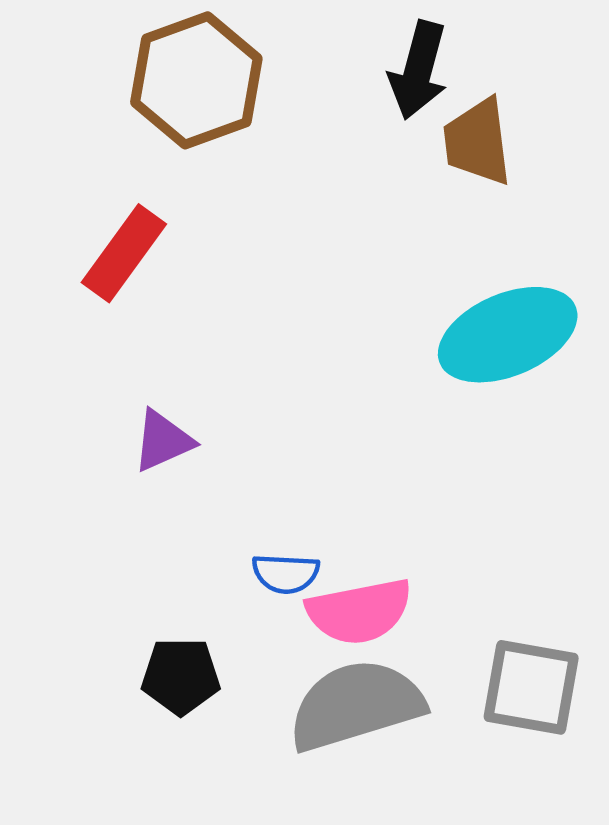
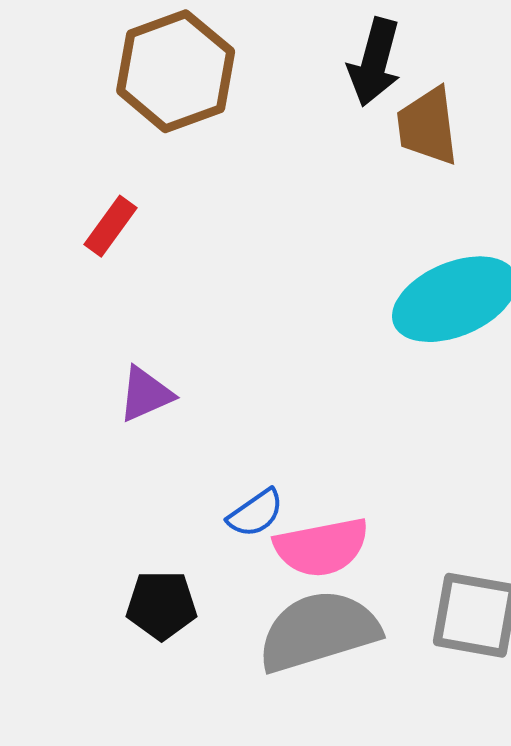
red rectangle: (124, 253) -> (111, 226), size x0.7
blue semicircle: (286, 573) -> (256, 513), turned -38

